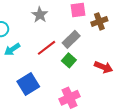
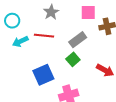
red line: (46, 48) -> (44, 36), moved, turned 36
blue square: (28, 84) -> (43, 75), moved

